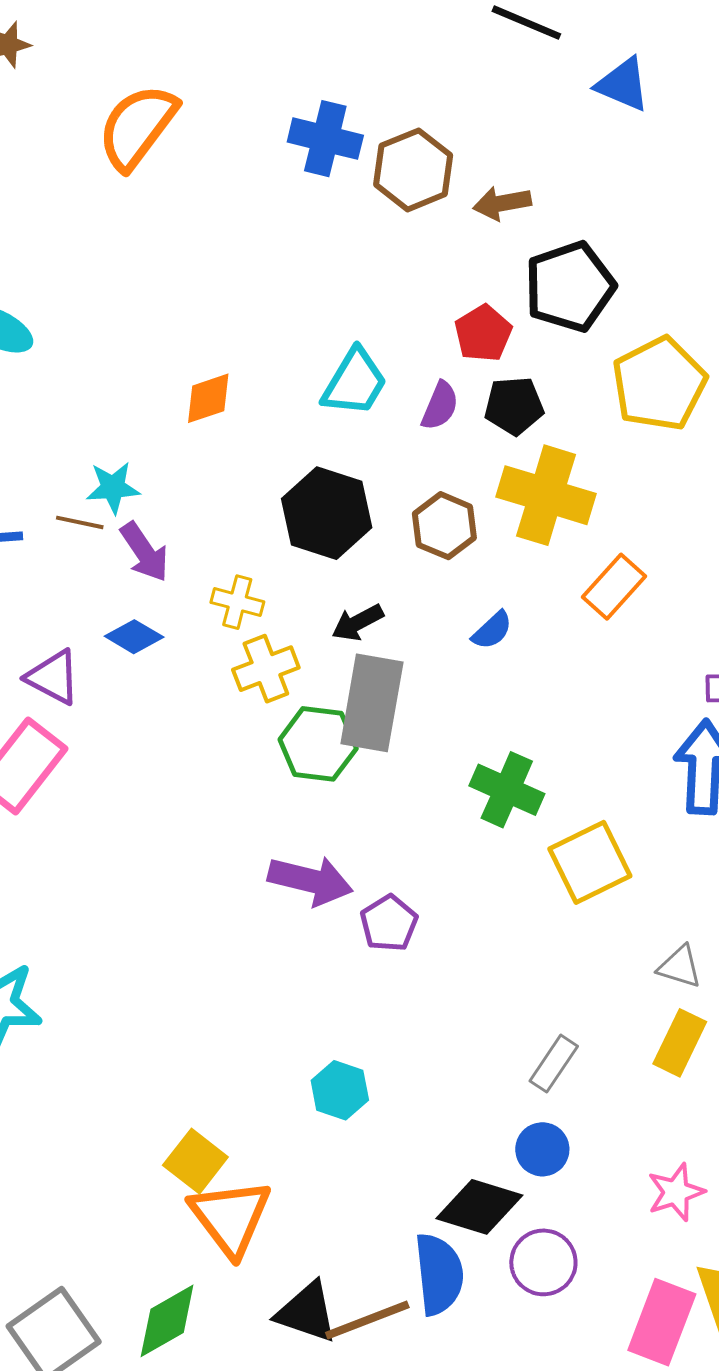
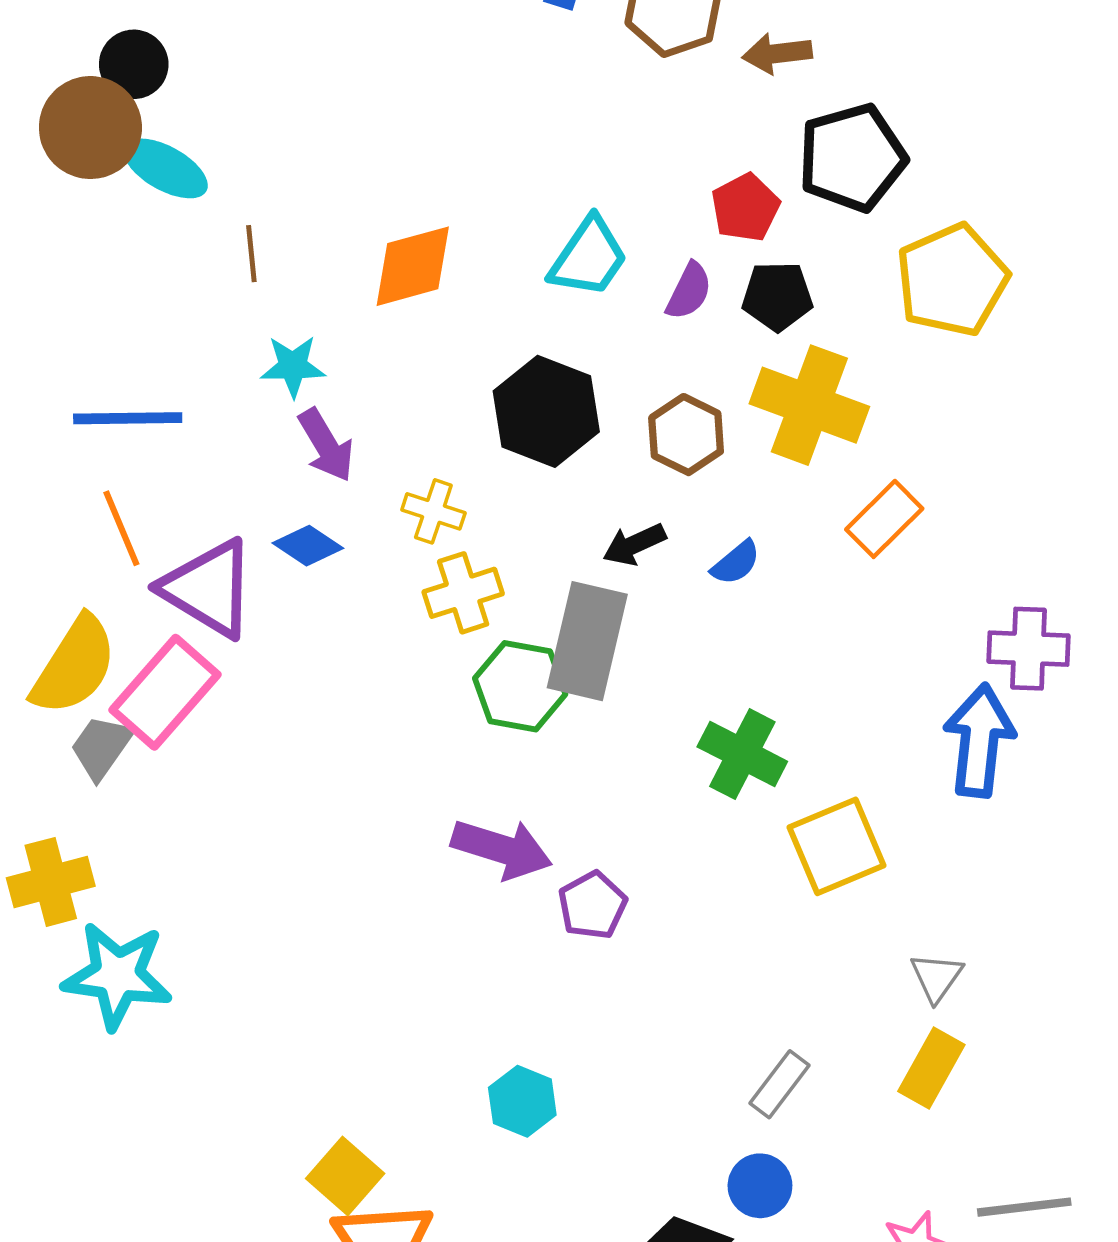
orange diamond: (208, 398) -> (413, 266), size x1.4
brown line: (80, 522) -> (251, 254), moved, turned 69
black arrow: (358, 623) -> (634, 544), moved
purple triangle: (53, 677) -> (208, 588), size x1.5
gray triangle: (680, 967) -> (936, 977), turned 45

